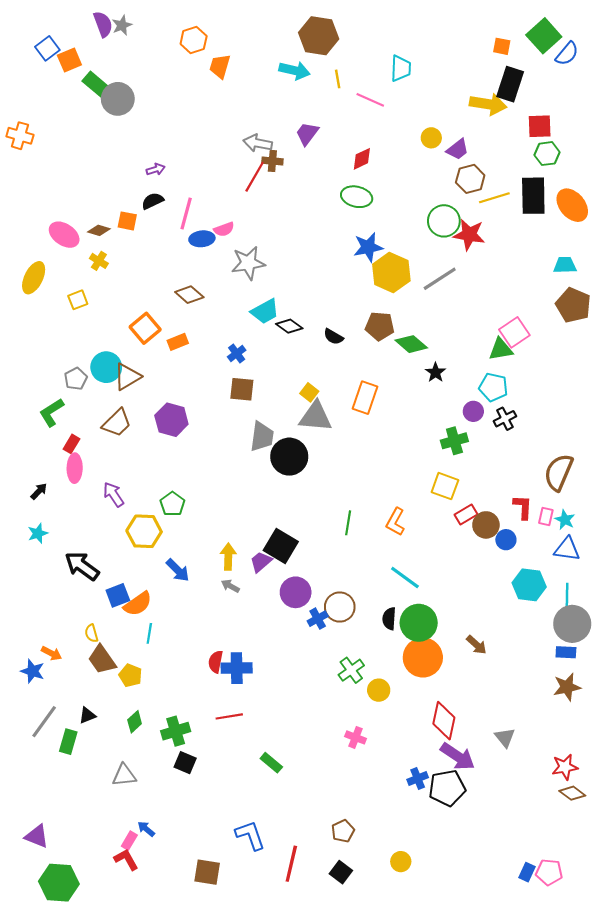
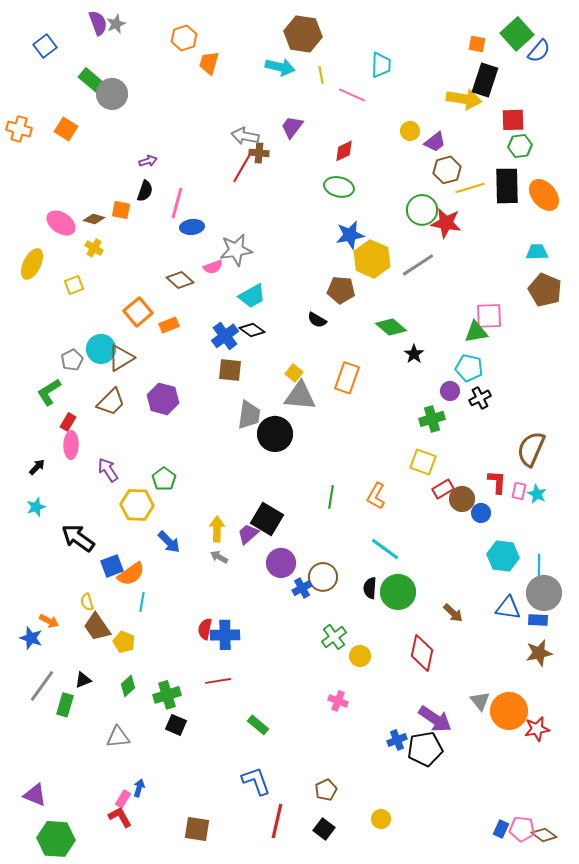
orange square: (69, 60) -> (66, 129), moved, turned -35
black semicircle: (152, 201) -> (145, 191), turned 135
pink semicircle: (224, 229) -> (213, 267), moved
black diamond: (289, 326) -> (252, 330), moved
brown pentagon: (380, 326) -> (341, 290), moved
pink square: (514, 332) -> (489, 316), turned 32
blue cross: (237, 353) -> (225, 336), size x1.5
blue triangle: (567, 549) -> (508, 608), moved
orange circle: (423, 658) -> (509, 711), moved
red diamond: (444, 721) -> (422, 653), moved
brown diamond: (572, 793) -> (544, 835), moved
blue arrow: (146, 829) -> (139, 788), turned 66
blue L-shape: (250, 835) -> (256, 781), moved

